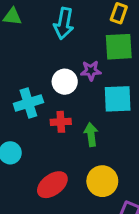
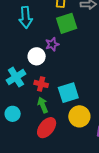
cyan square: (118, 99) -> (68, 93), moved
red cross: (61, 122) -> (41, 84), turned 32
green arrow: (91, 135) -> (43, 105), moved

